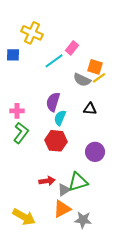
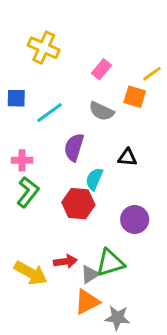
blue square: (13, 55) -> (16, 98), moved
cyan line: (54, 61) -> (49, 113), moved
yellow line: (99, 78) -> (152, 74), moved
gray semicircle: (82, 80) -> (101, 111), moved
cyan semicircle: (60, 118) -> (94, 179), moved
yellow arrow: (24, 217) -> (31, 273), moved

